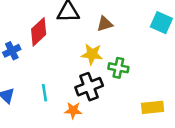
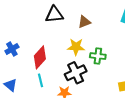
red diamond: (39, 32) -> (40, 57), moved

